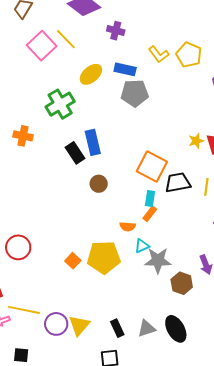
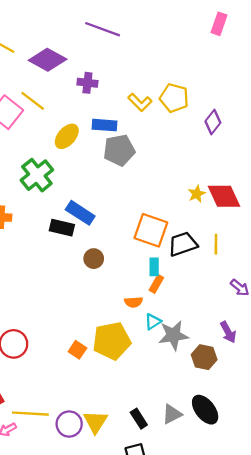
blue rectangle: (93, 142) -> (80, 213), turned -35
black rectangle: (75, 153) -> (62, 228), turned -35

